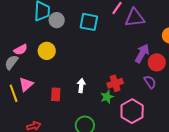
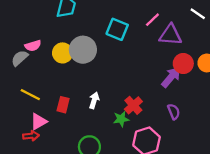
gray circle: (57, 20) -> (83, 50), moved, size x1.5
red circle: (157, 62) -> (183, 64), moved
red cross: (115, 83) -> (133, 105), turned -35
pink triangle: (26, 84) -> (39, 122), moved
yellow line: (14, 93) -> (30, 95), moved, turned -54

